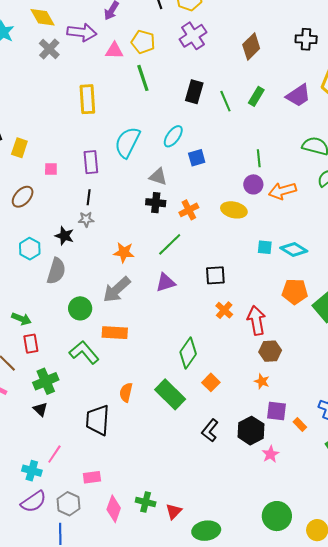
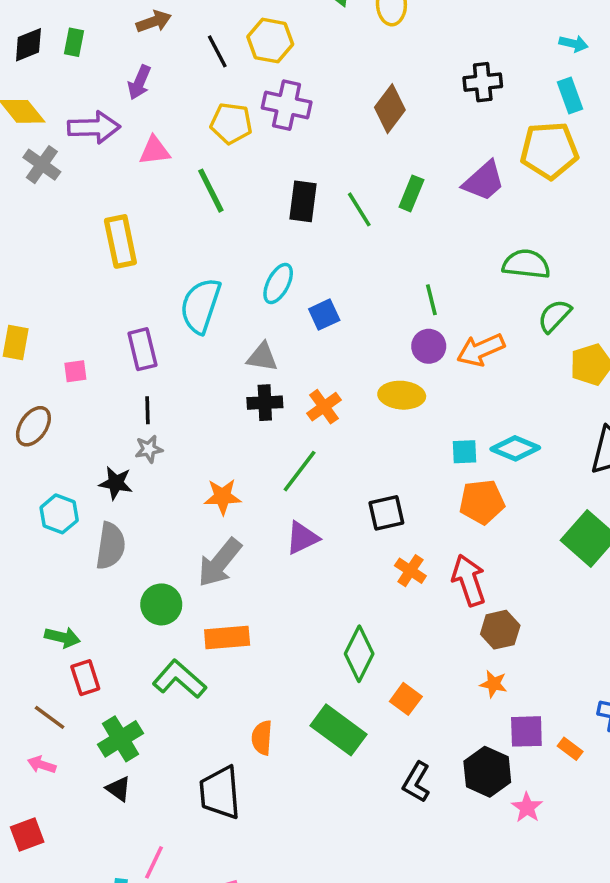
purple cross: (193, 36) -> (287, 105), turned -36
yellow pentagon: (143, 42) -> (231, 123), moved
orange pentagon: (295, 292) -> (482, 502), moved

